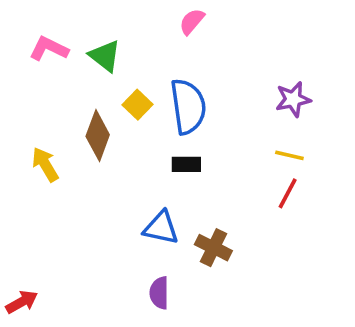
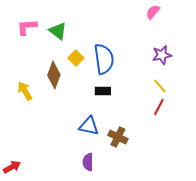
pink semicircle: (192, 21) -> (153, 12), moved
pink L-shape: (49, 49) -> (27, 27), turned -30
yellow line: (289, 155) -> (160, 86), turned 35

